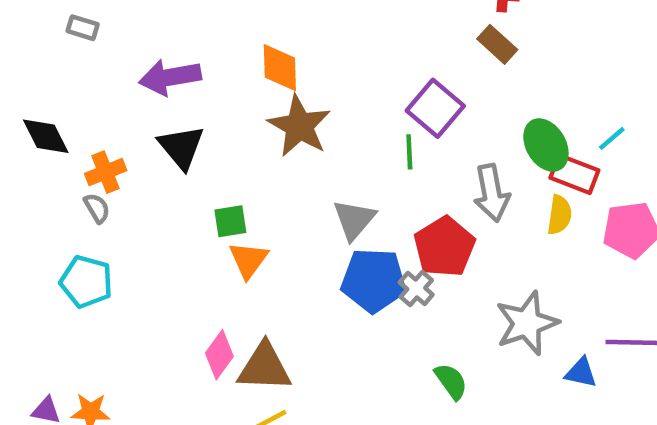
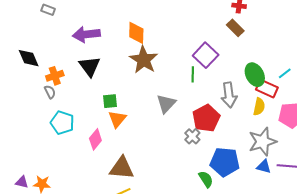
blue pentagon: (374, 280) -> (225, 162), moved
cyan pentagon: (86, 282) -> (62, 123), moved
gray star: (527, 323) -> (262, 142), moved
pink diamond: (219, 355) -> (95, 139), moved
blue triangle: (581, 373) -> (264, 167), moved

